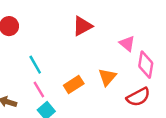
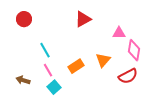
pink triangle: (127, 43) -> (119, 33), turned -40

